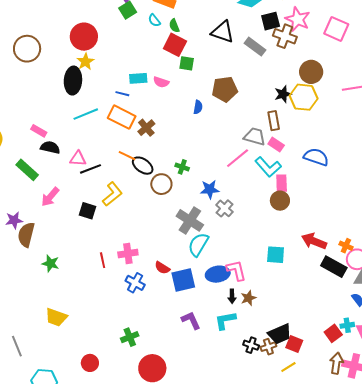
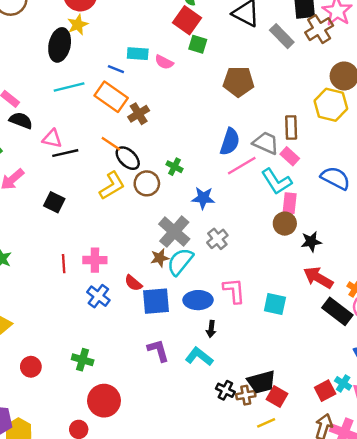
brown cross: (285, 36) -> (319, 29), turned 30
black star: (283, 94) -> (311, 242), moved
blue semicircle: (198, 107) -> (230, 142), moved, size x1.6
yellow L-shape: (112, 194) -> (112, 186), moved
gray cross: (225, 208) -> (217, 239), moved
cyan square: (276, 255) -> (275, 304), moved
pink L-shape: (236, 270) -> (234, 291), moved
brown star: (248, 298) -> (160, 258), moved
cyan L-shape: (225, 320) -> (199, 357), turned 40
cyan cross: (347, 325) -> (343, 383), turned 32
green cross: (130, 337) -> (83, 360), turned 30
red circle: (90, 363) -> (31, 367), moved

